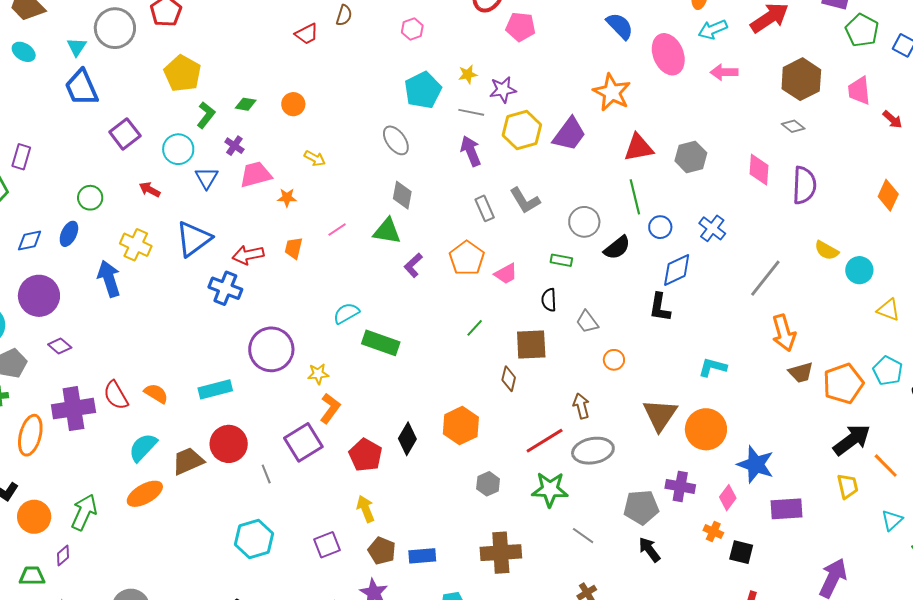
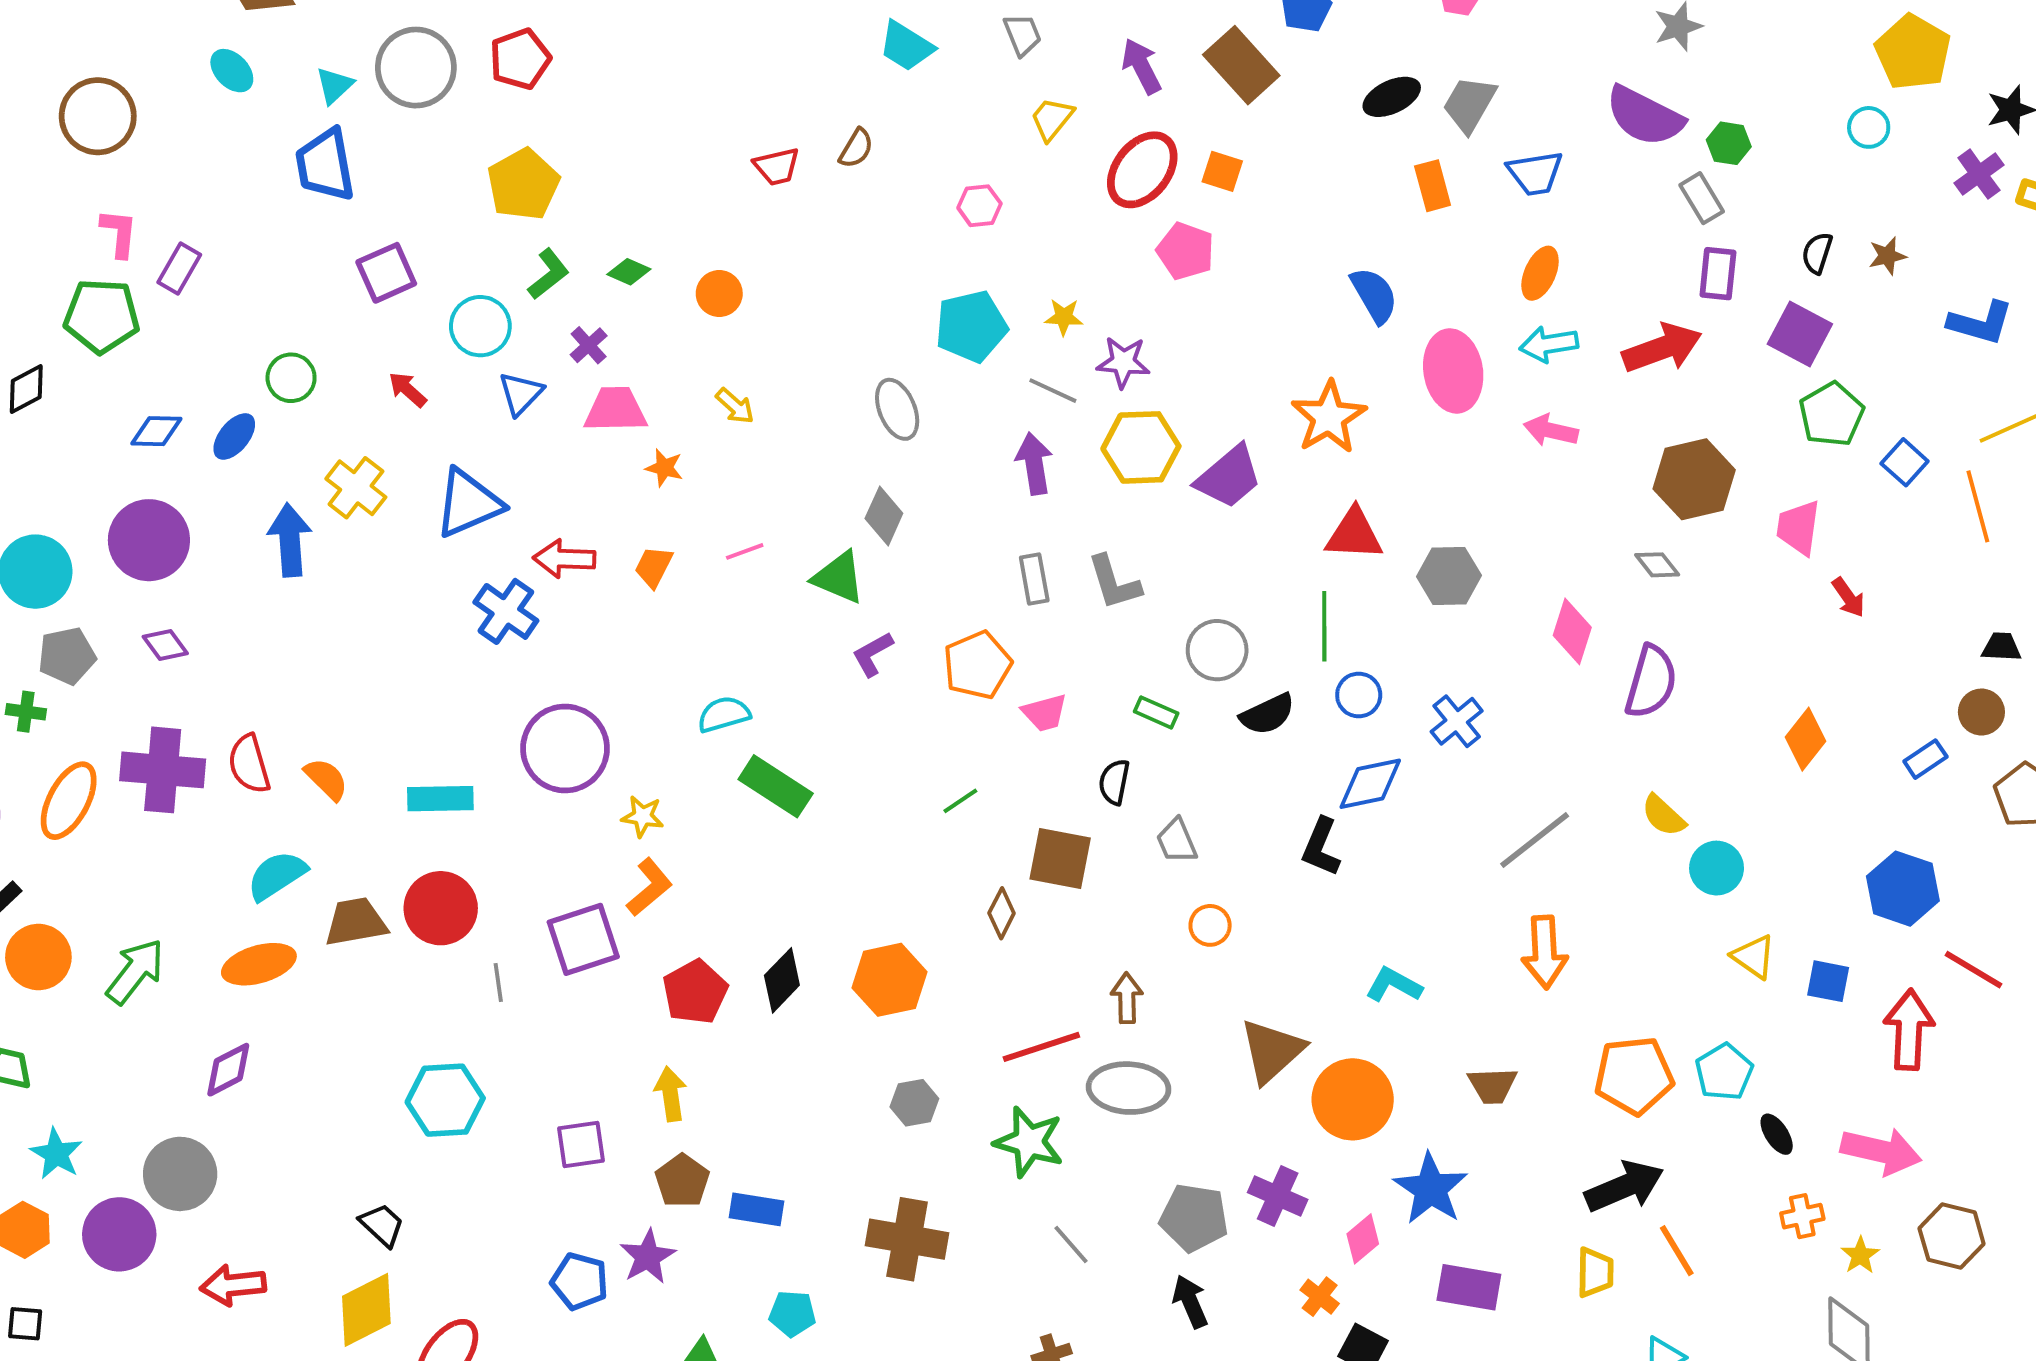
brown trapezoid: (801, 373) -> (1492, 1085), moved
purple diamond: (63, 555) -> (228, 1070), moved, size x1.4

